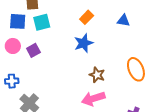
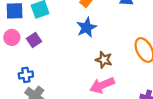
blue cross: (12, 81) -> (26, 75), moved

